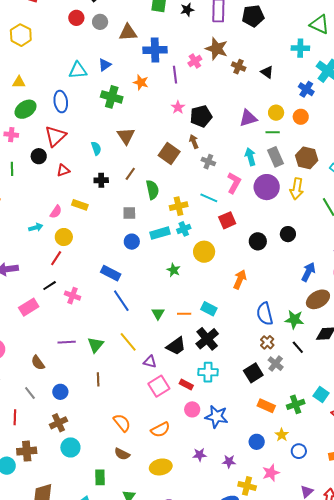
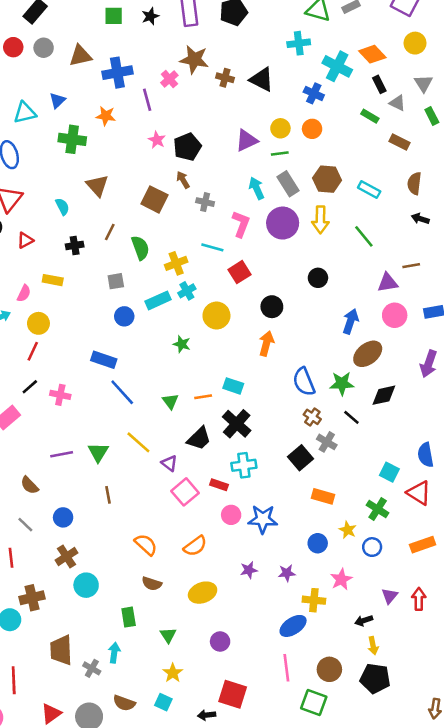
black triangle: (267, 72) -> (262, 79), size x1.5
black circle: (258, 241) -> (272, 307), moved
purple triangle: (150, 362) -> (169, 463), turned 32
green cross: (296, 404) -> (378, 509), moved, turned -30

